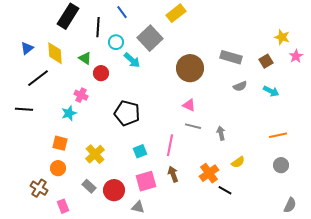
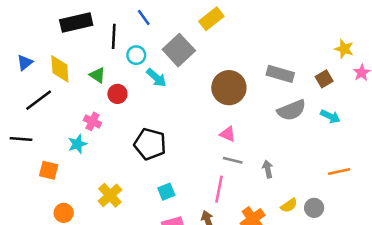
black rectangle: (68, 16) -> (76, 23), turned 45
gray semicircle: (240, 86) -> (292, 110), size x1.6
orange square: (60, 143) -> (49, 170), moved
pink line: (170, 145) -> (219, 189), moved
gray circle: (281, 165) -> (314, 208), moved

